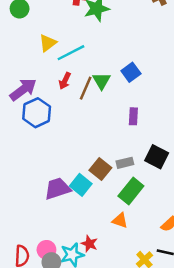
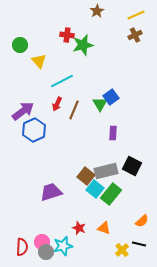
yellow triangle: (48, 43) -> (39, 61), moved, turned -35
green triangle: (102, 81) -> (100, 104), moved
gray rectangle: (125, 163) -> (106, 171), size x1.6
cyan square: (81, 185) -> (95, 189), moved
orange triangle: (120, 220) -> (104, 228), moved
red star: (89, 244) -> (79, 228), moved

